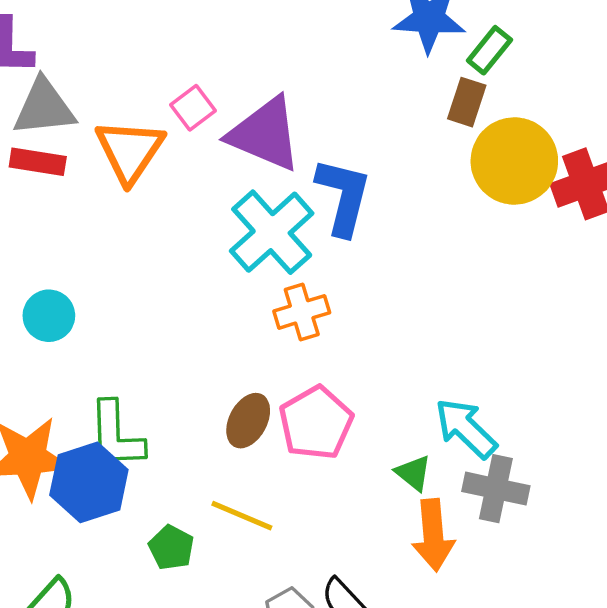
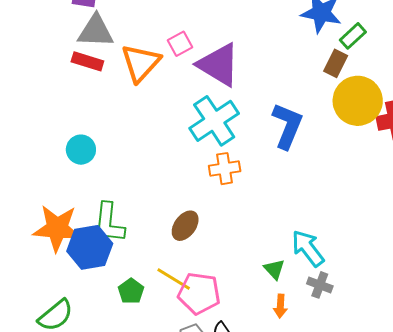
blue L-shape: (343, 196) -> (287, 126), moved
pink pentagon: (316, 423) -> (199, 293), moved, turned 30
gray cross: (496, 489) -> (320, 285), size x0.7
orange arrow: (433, 535) -> (280, 306), size x0.6

